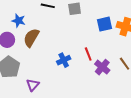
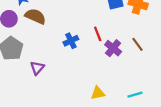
brown semicircle: (31, 38) -> (35, 16), turned 84

